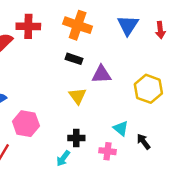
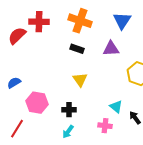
purple triangle: (102, 74) -> (111, 49), moved
black cross: (76, 138) -> (69, 110), moved

